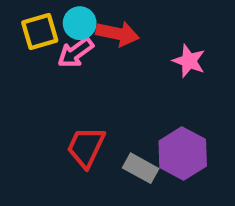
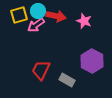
pink star: (189, 61) -> (84, 21), moved
purple hexagon: (183, 153) -> (92, 61), moved

